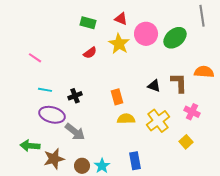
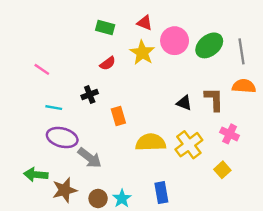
gray line: (202, 16) -> (242, 51), moved
black cross: (75, 96) -> (90, 94), moved
orange rectangle: (117, 97) -> (118, 116), moved
yellow semicircle: (126, 119) -> (151, 142), size x1.4

